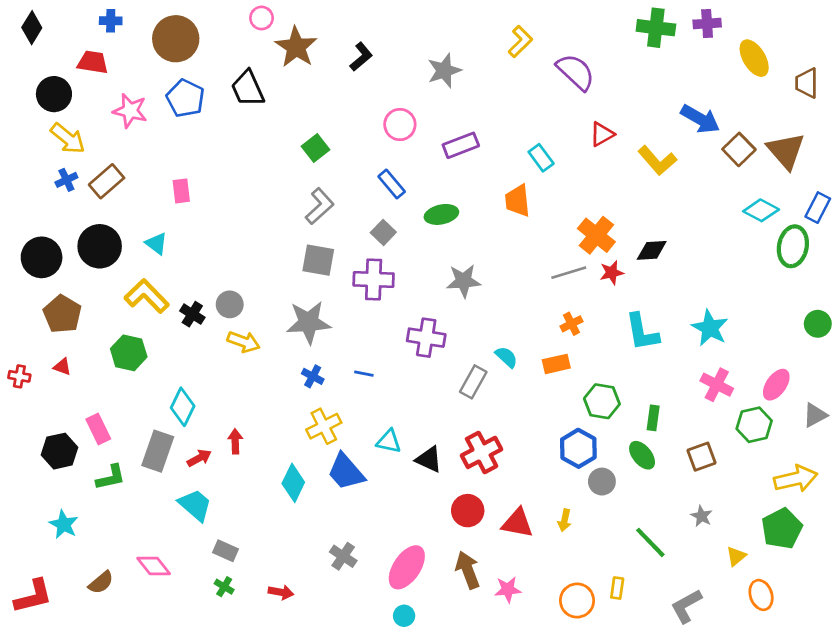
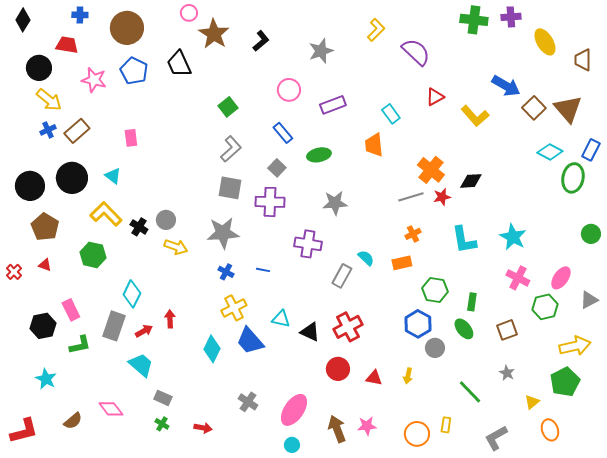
red cross: (19, 376) -> (14, 272), turned 35
red triangle: (518, 523) -> (374, 378), size x0.7
brown arrow: (468, 570) -> (337, 429), moved

